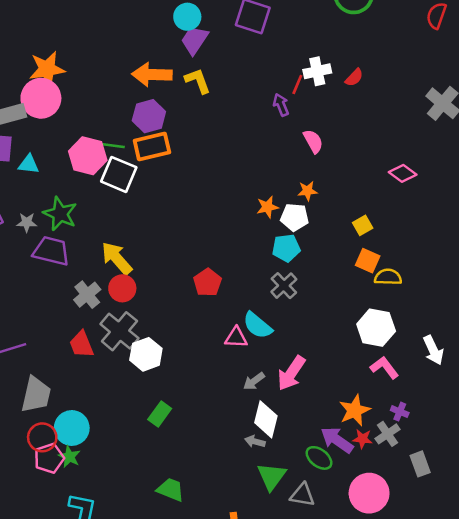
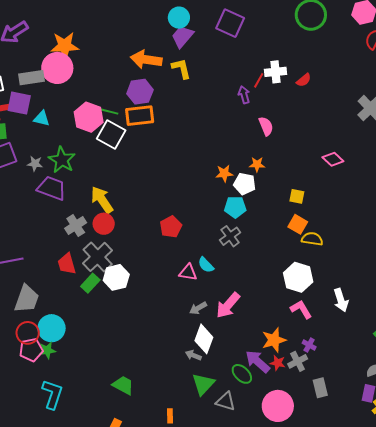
yellow square: (363, 225) -> (297, 196), turned 35
cyan semicircle: (257, 325) -> (206, 265), size x0.7
green rectangle: (160, 414) -> (90, 283), moved
green star: (69, 457) -> (47, 350), turned 30

